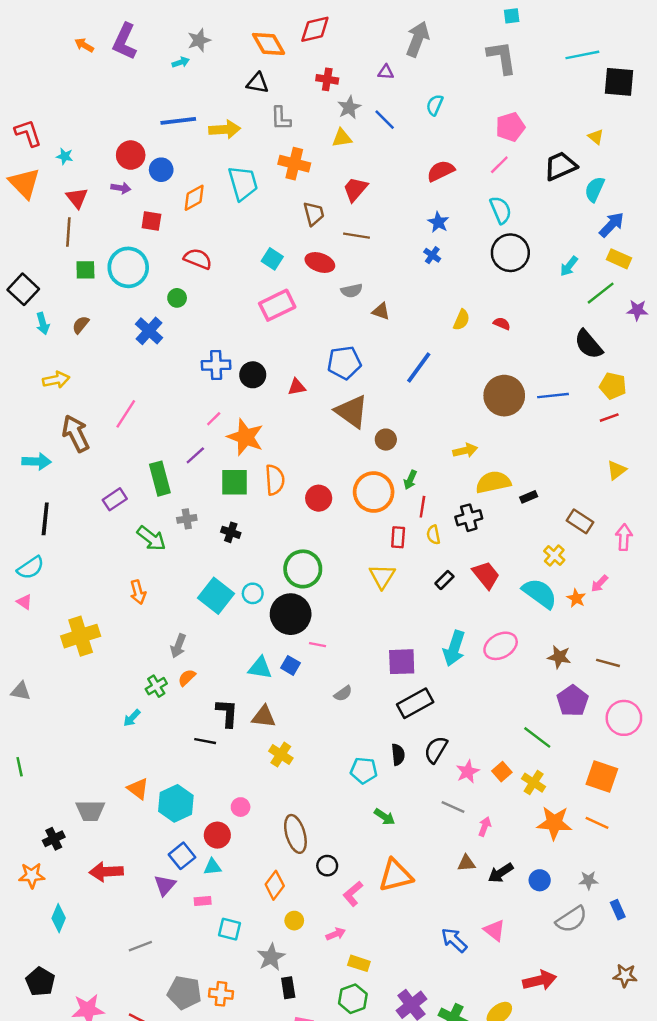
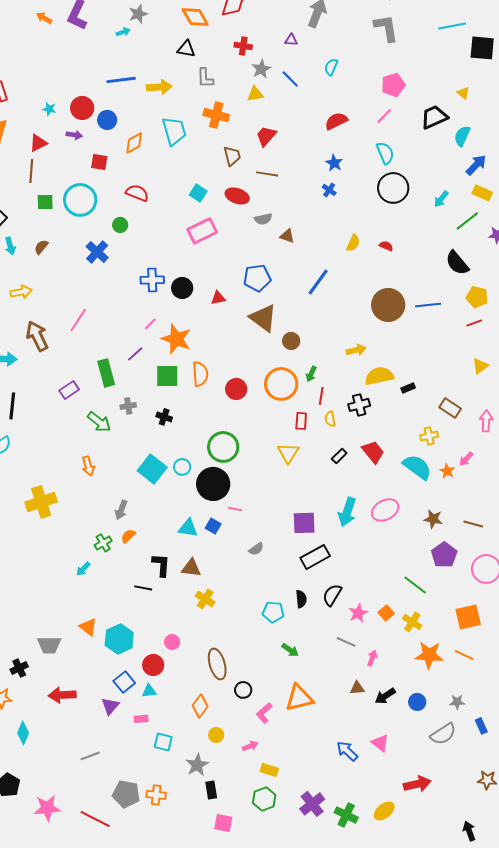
cyan star: (65, 156) -> (49, 109), moved
red triangle: (77, 198) -> (38, 143), turned 42
yellow cross: (554, 556) -> (429, 436), turned 36
orange square: (602, 776) -> (468, 617), turned -32

